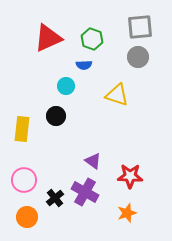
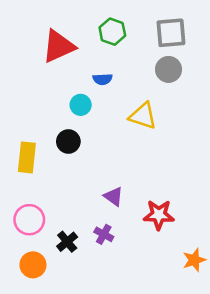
green hexagon: (92, 39) -> (112, 32), moved
purple cross: (85, 192) -> (104, 234), size x0.6
orange star: (127, 213) -> (194, 260), moved

